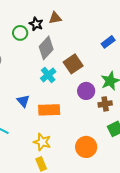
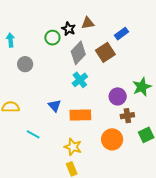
blue rectangle: (108, 42) -> (122, 34), moved
brown square: (73, 64) -> (105, 52), moved
brown cross: (105, 104) -> (127, 116), moved
orange circle: (86, 147) -> (112, 139), moved

